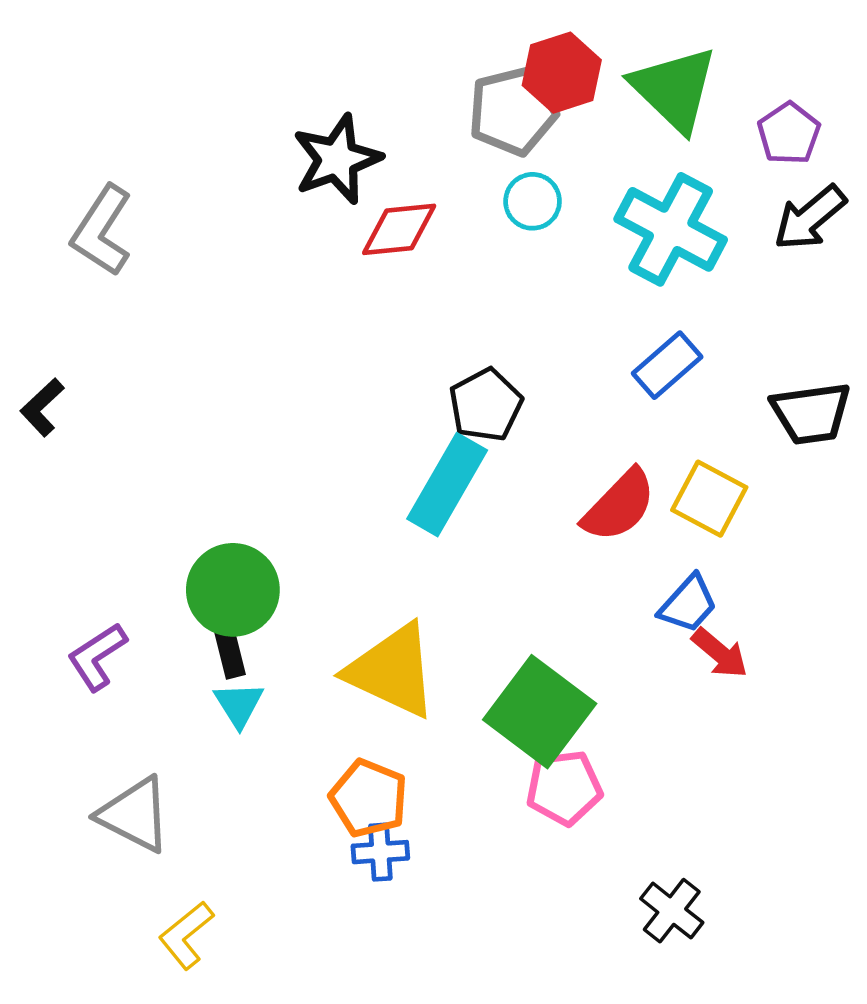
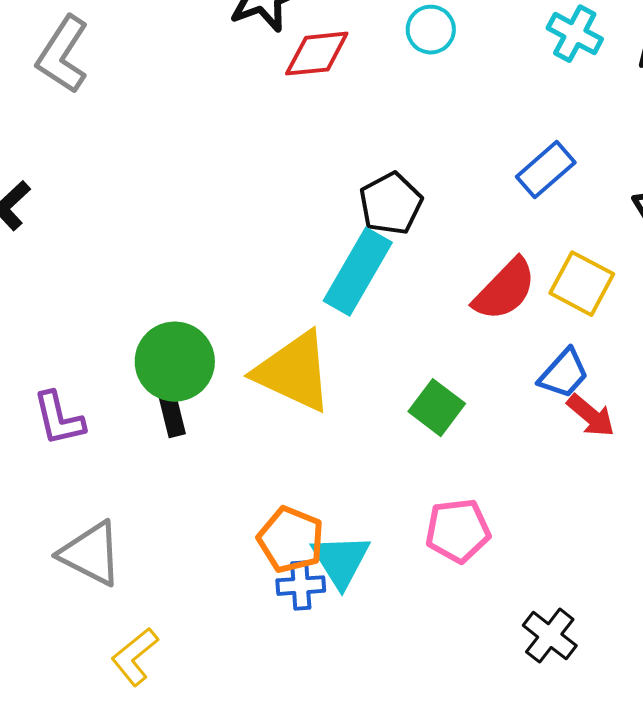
cyan cross: (671, 229) -> (575, 34), moved, size x0.6
purple L-shape: (97, 657) -> (59, 419), turned -70
yellow triangle: (392, 671) -> (294, 372), moved
cyan triangle: (239, 705) -> (341, 561), moved, size x1.4
green square: (540, 712) -> (437, 408), moved, size x0.6

